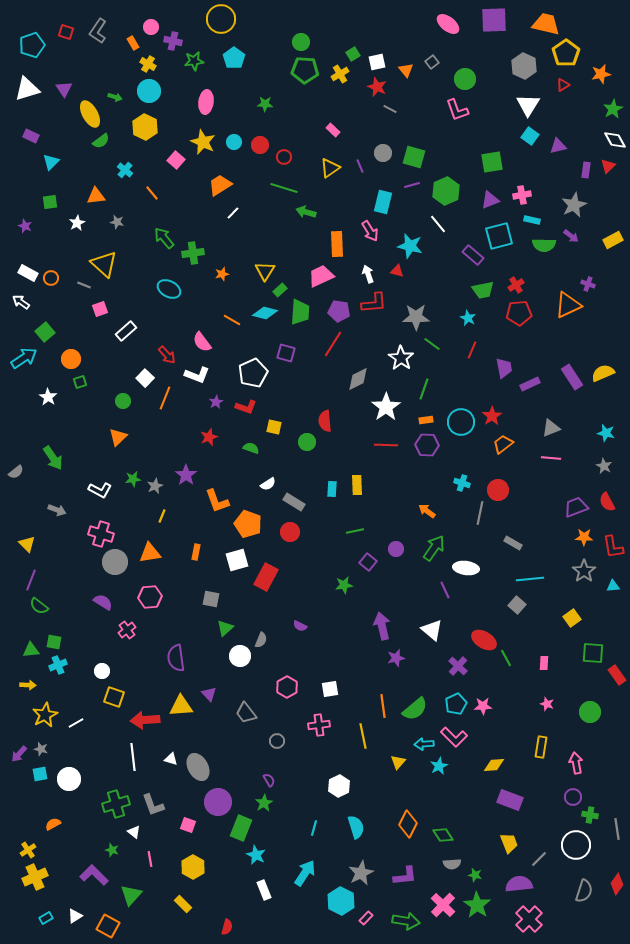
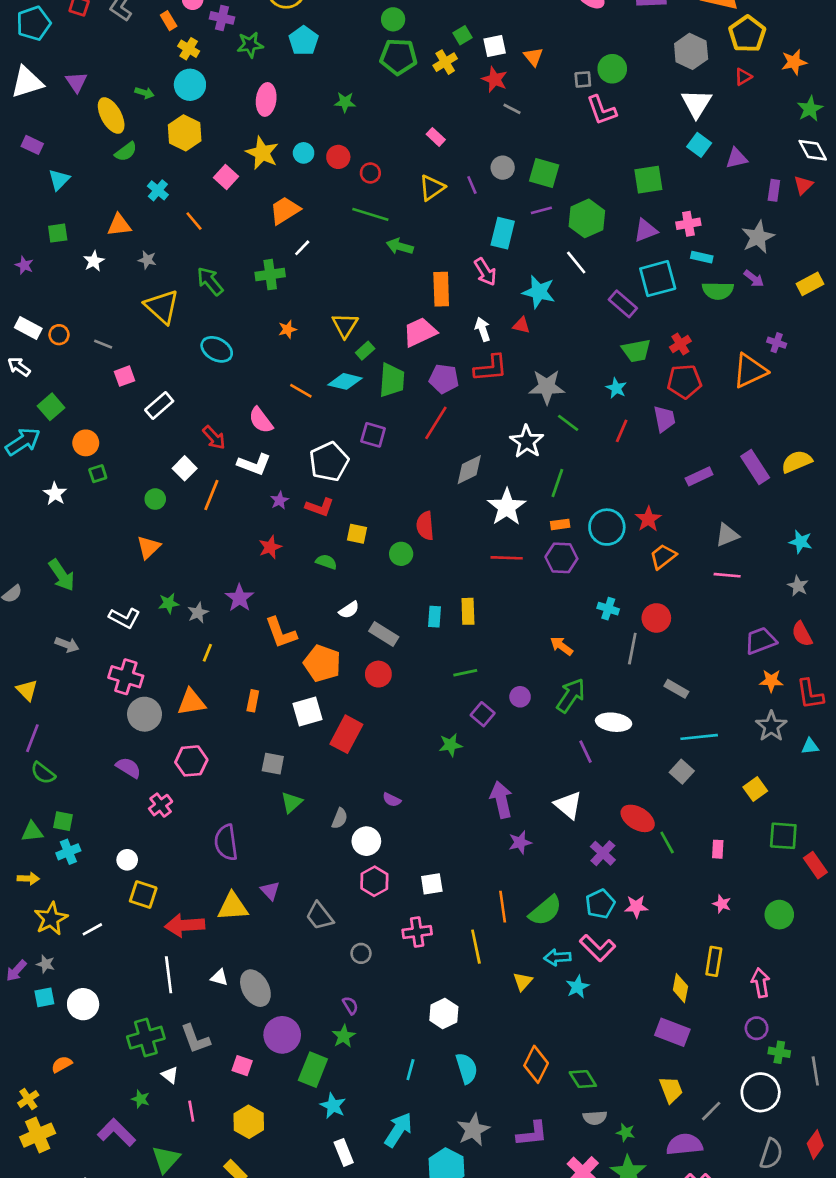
gray square: (432, 62) -> (583, 79), moved, turned 32
green cross: (193, 253) -> (270, 275), moved
yellow triangle: (104, 264) -> (162, 307), moved
purple trapezoid: (504, 368) -> (664, 419), moved
white circle: (240, 656) -> (366, 841), moved
yellow diamond: (494, 765) -> (680, 988), moved, turned -75

